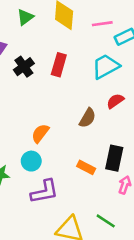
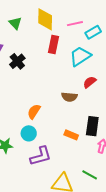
green triangle: (25, 17) -> (15, 23), turned -32
red rectangle: (59, 65) -> (53, 44), moved
brown semicircle: (88, 118) -> (69, 97), turned 70

